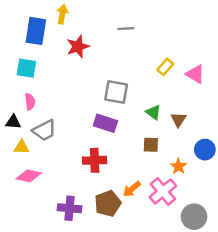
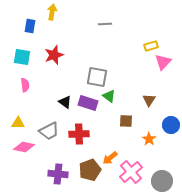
blue rectangle: (36, 31) -> (30, 26), size x0.6
red star: (78, 47) -> (54, 55), moved
yellow rectangle: (165, 67) -> (151, 46), moved, turned 32
pink triangle: (195, 74) -> (163, 62), turned 42
green triangle: (153, 112) -> (109, 96), moved
black triangle: (13, 122) -> (65, 102), moved, turned 32
gray trapezoid: (44, 130) -> (49, 131), moved
pink cross: (163, 191) -> (131, 172), moved

